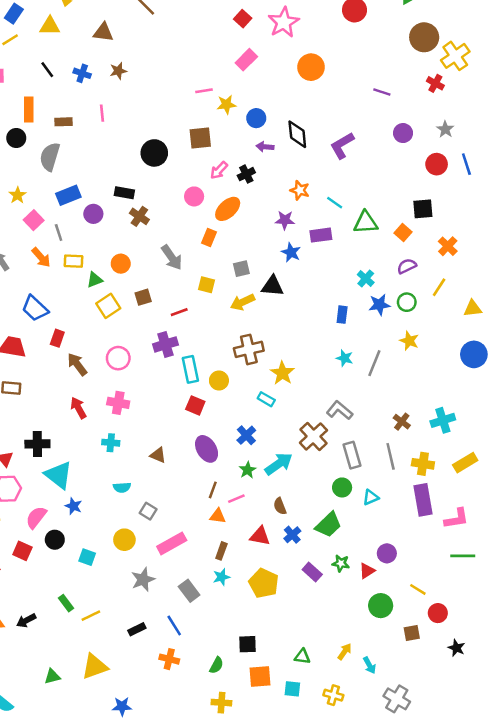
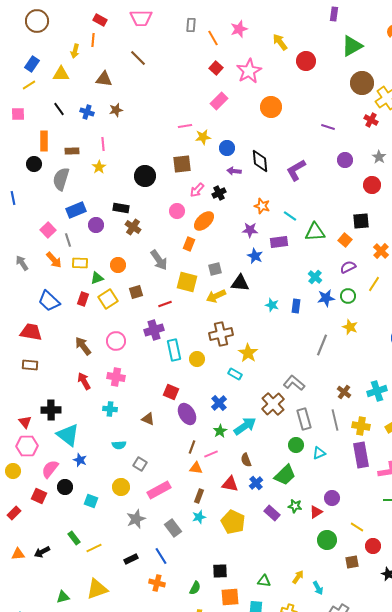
yellow star: (17, 195) -> (99, 167), moved
yellow square: (207, 285) -> (187, 282), size x1.5
red rectangle: (57, 338) -> (83, 299), moved
cyan star: (345, 358) -> (272, 305), moved
red square: (195, 405) -> (171, 392), moved

